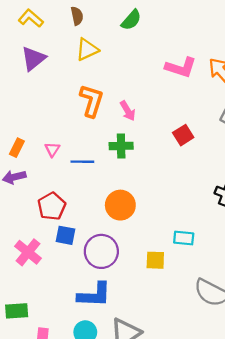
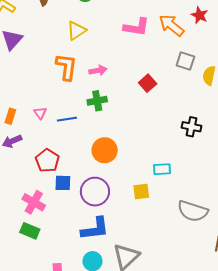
yellow triangle: (87, 50) -> (76, 31), moved
pink arrow: (128, 111) -> (98, 71), turned -60
green rectangle: (17, 311) -> (30, 231), moved, turned 36

